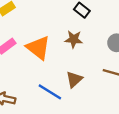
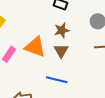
brown triangle: (74, 79) -> (61, 51), moved

